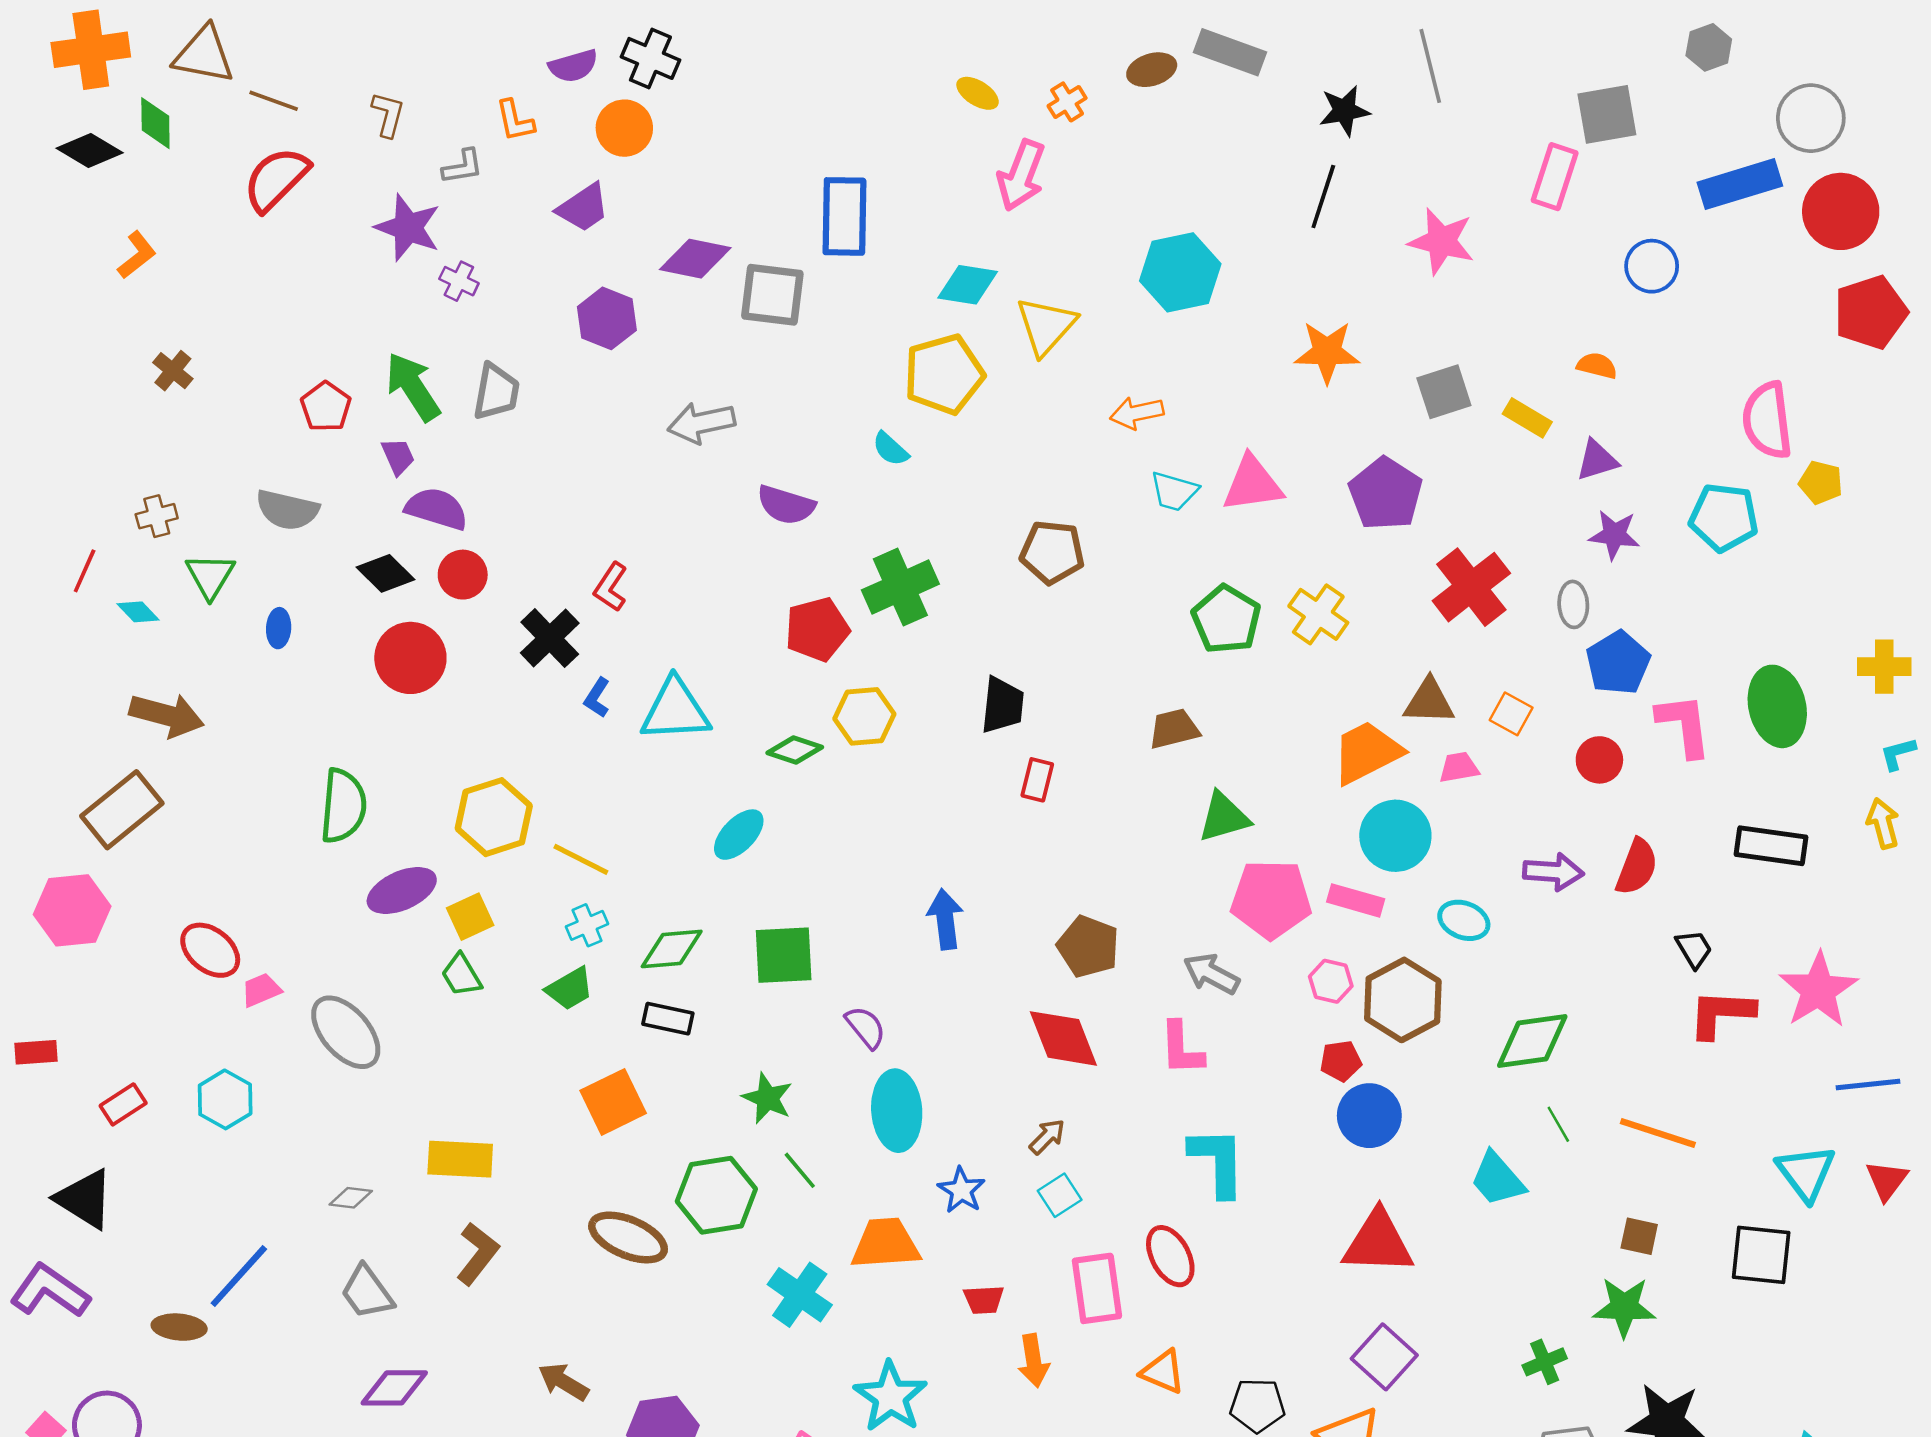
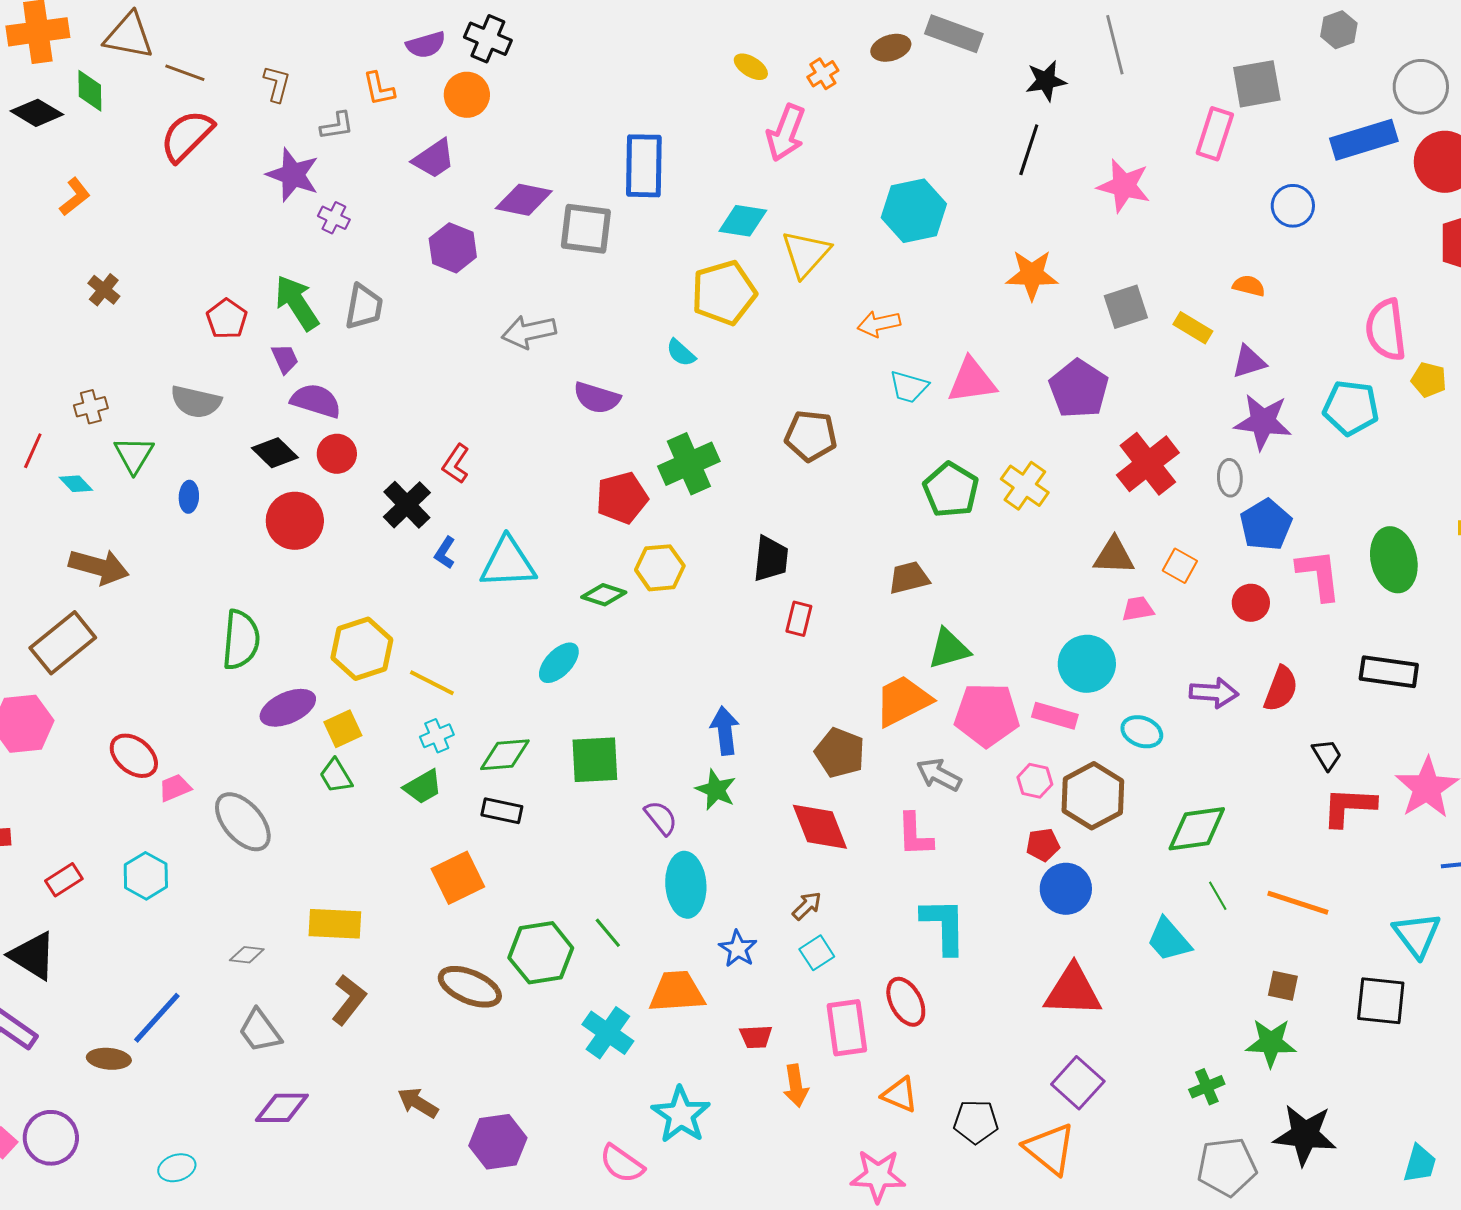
purple star: (1614, 535) -> (1263, 422), size x1.4
orange trapezoid: (1367, 752) -> (903, 701), moved
green star: (767, 1098) -> (716, 790), moved

